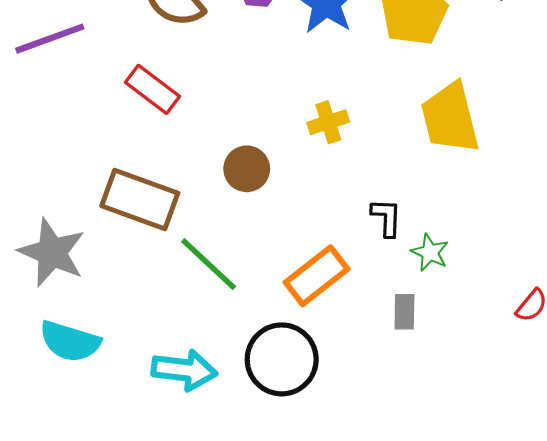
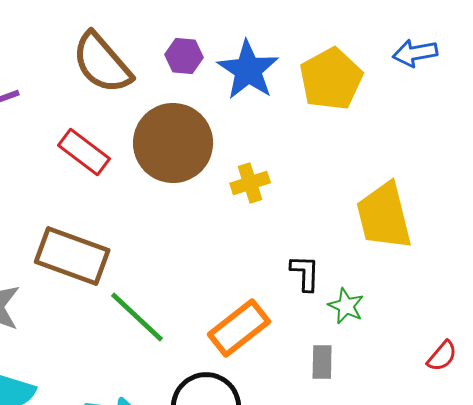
yellow trapezoid: (450, 118) -> (384, 216), moved
brown circle: (247, 169) -> (173, 143), moved, size x1.8

